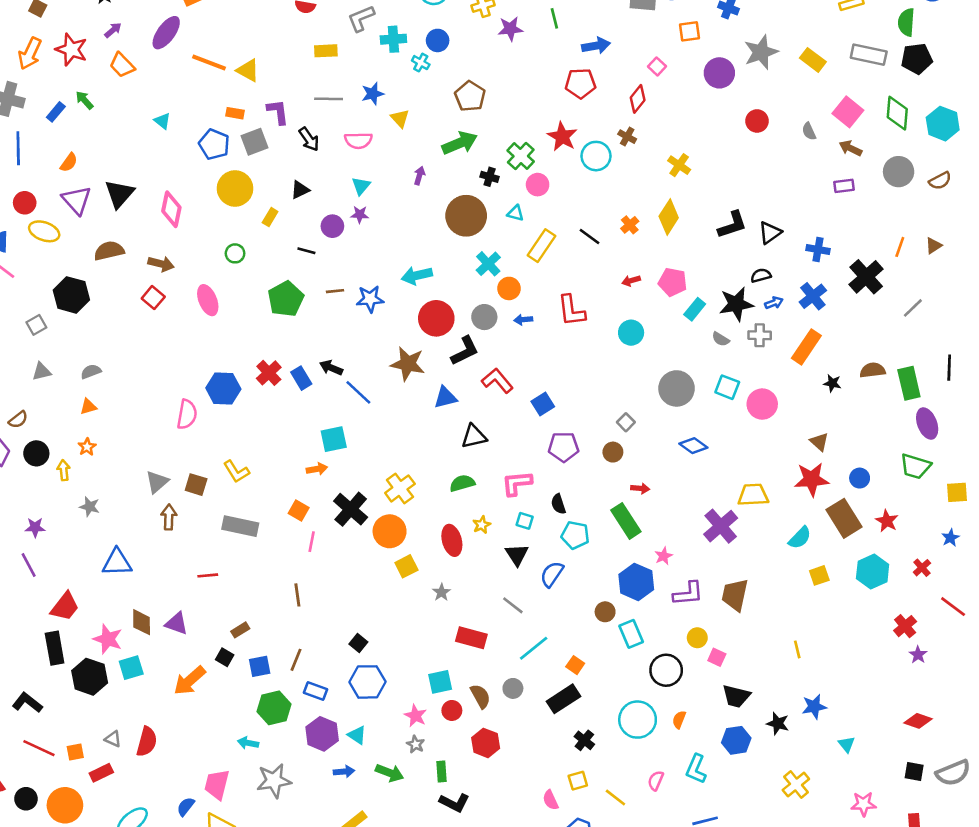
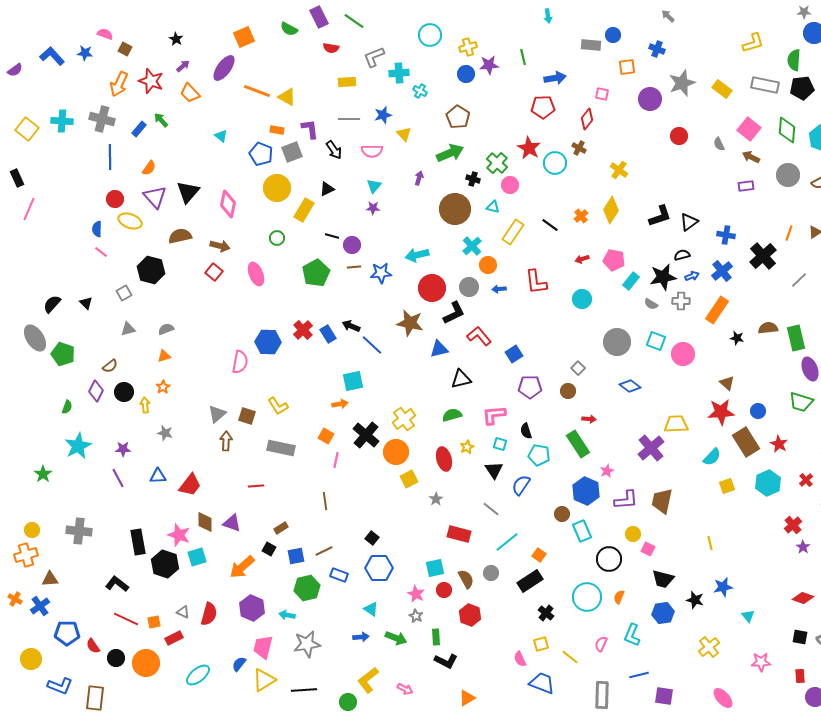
blue circle: (438, 40) -> (466, 74), moved
pink square: (657, 66) -> (602, 94), turned -32
yellow rectangle: (270, 217) -> (304, 210), size x1.6
purple circle: (332, 226) -> (352, 245), moved
blue triangle: (117, 562) -> (158, 476), moved, size x0.7
red trapezoid: (65, 607) -> (190, 485), moved
brown line: (296, 660) -> (324, 551), turned 42
purple hexagon: (322, 734) -> (252, 608), moved

